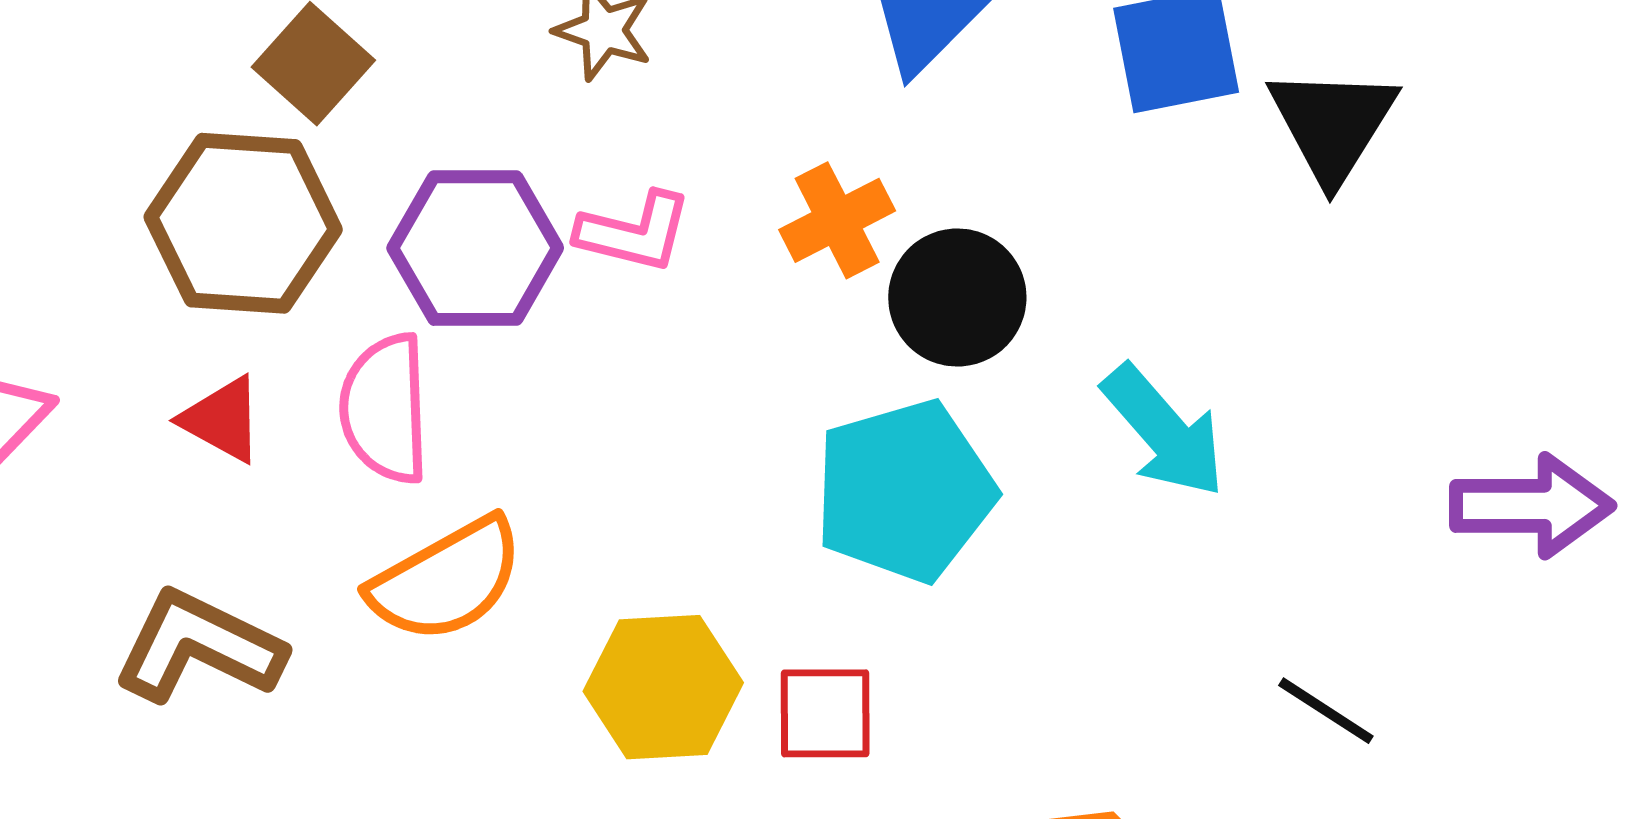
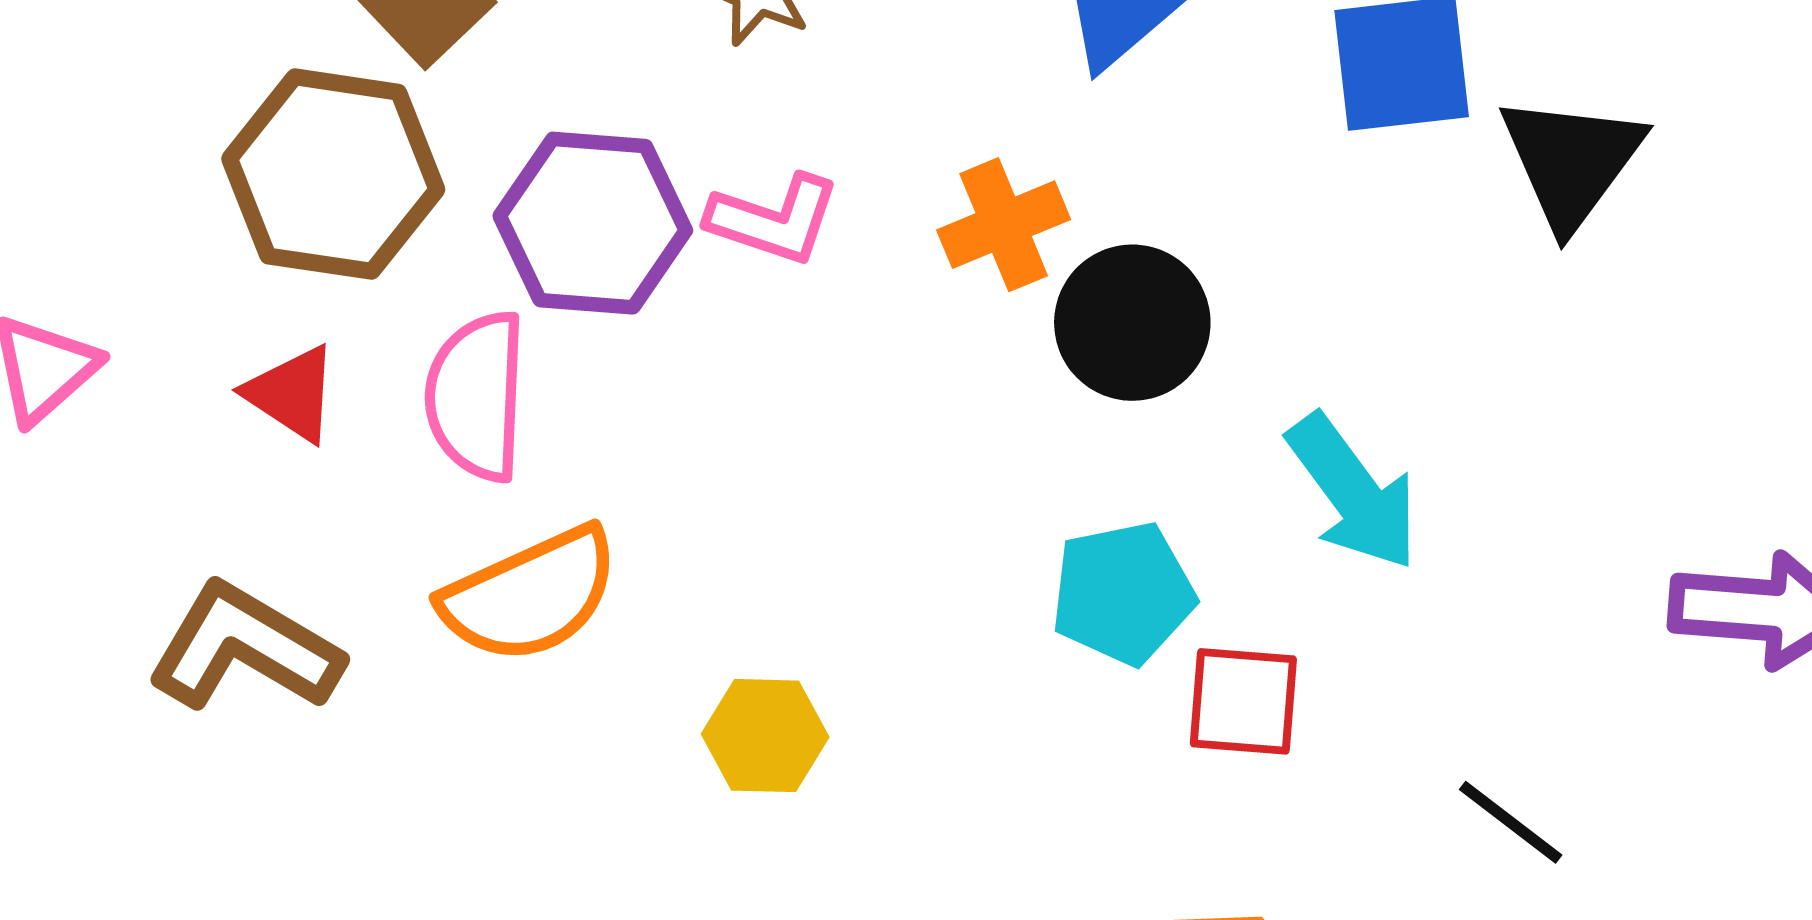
cyan pentagon: (904, 491) -> (1123, 593), moved, size x0.7
yellow hexagon: (663, 687) -> (765, 736), size x0.7
red square: (825, 713) -> (1243, 701), moved

